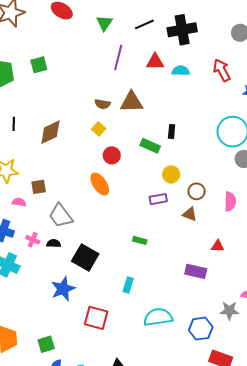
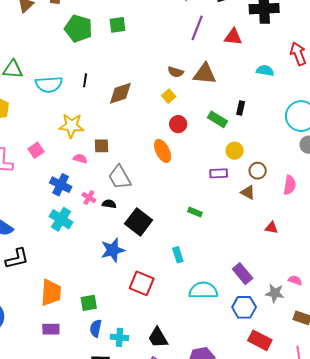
cyan semicircle: (181, 71) -> (265, 71), moved
purple rectangle: (196, 271) -> (243, 274), moved, turned 30
cyan rectangle: (128, 285) -> (178, 255), turned -42

